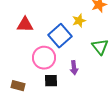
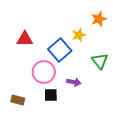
purple arrow: (74, 68) -> (74, 82), turned -72

